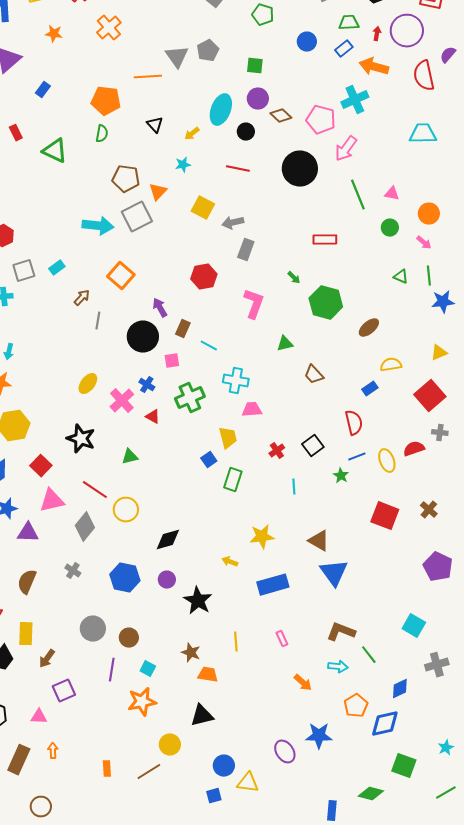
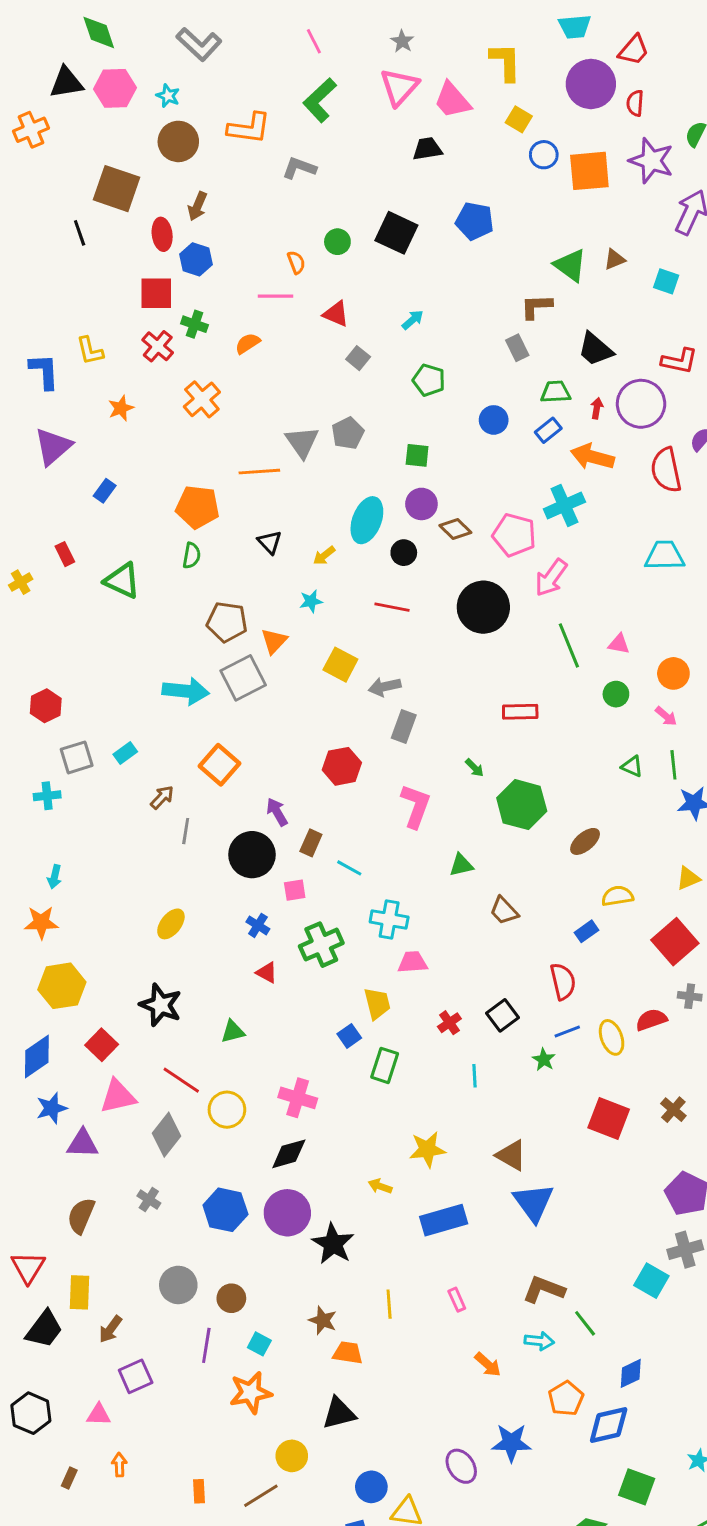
orange star: (54, 34) -> (121, 408), turned -30
pink cross: (122, 401) -> (298, 1098), moved, turned -30
purple circle: (167, 580) -> (287, 1213), size x1.8
gray cross: (437, 665) -> (685, 1250), moved
brown rectangle: (19, 760) -> (69, 1478), size x0.5

